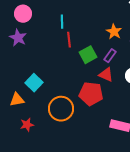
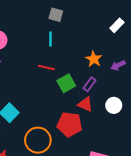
cyan line: (62, 22) -> (51, 39), moved
red line: (69, 40) -> (46, 67), turned -70

